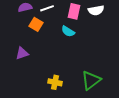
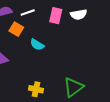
cyan semicircle: (68, 31) -> (37, 45), moved

